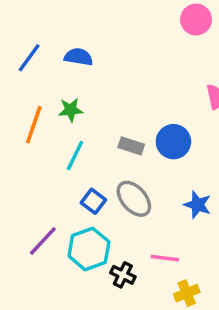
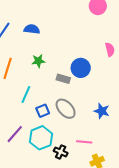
green star: (71, 110) -> (38, 61), moved
blue circle: (173, 142) -> (81, 68), moved
cyan line: (75, 156) -> (26, 95), moved
blue square: (93, 201) -> (43, 111), turned 32

